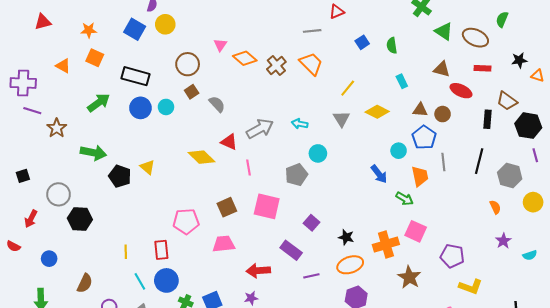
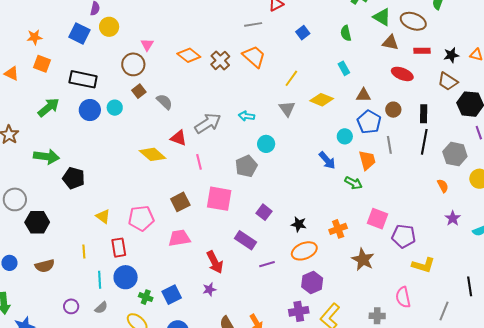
pink triangle: (220, 45) -> (147, 45), moved
green semicircle: (392, 45) -> (346, 33), moved
black star: (519, 60) -> (451, 55), moved
brown triangle: (442, 69) -> (390, 43), moved
brown circle: (443, 114) -> (393, 110), moved
black rectangle: (487, 119) -> (424, 114), moved
yellow triangle: (147, 167) -> (103, 216), moved
pink square: (416, 231) -> (378, 219), moved
orange cross: (386, 244) -> (338, 229), size x0.7
red arrow: (258, 271) -> (215, 262), turned -110
cyan line: (140, 281) -> (100, 280), turned 30
brown semicircle: (85, 283) -> (45, 266), moved, turned 54

